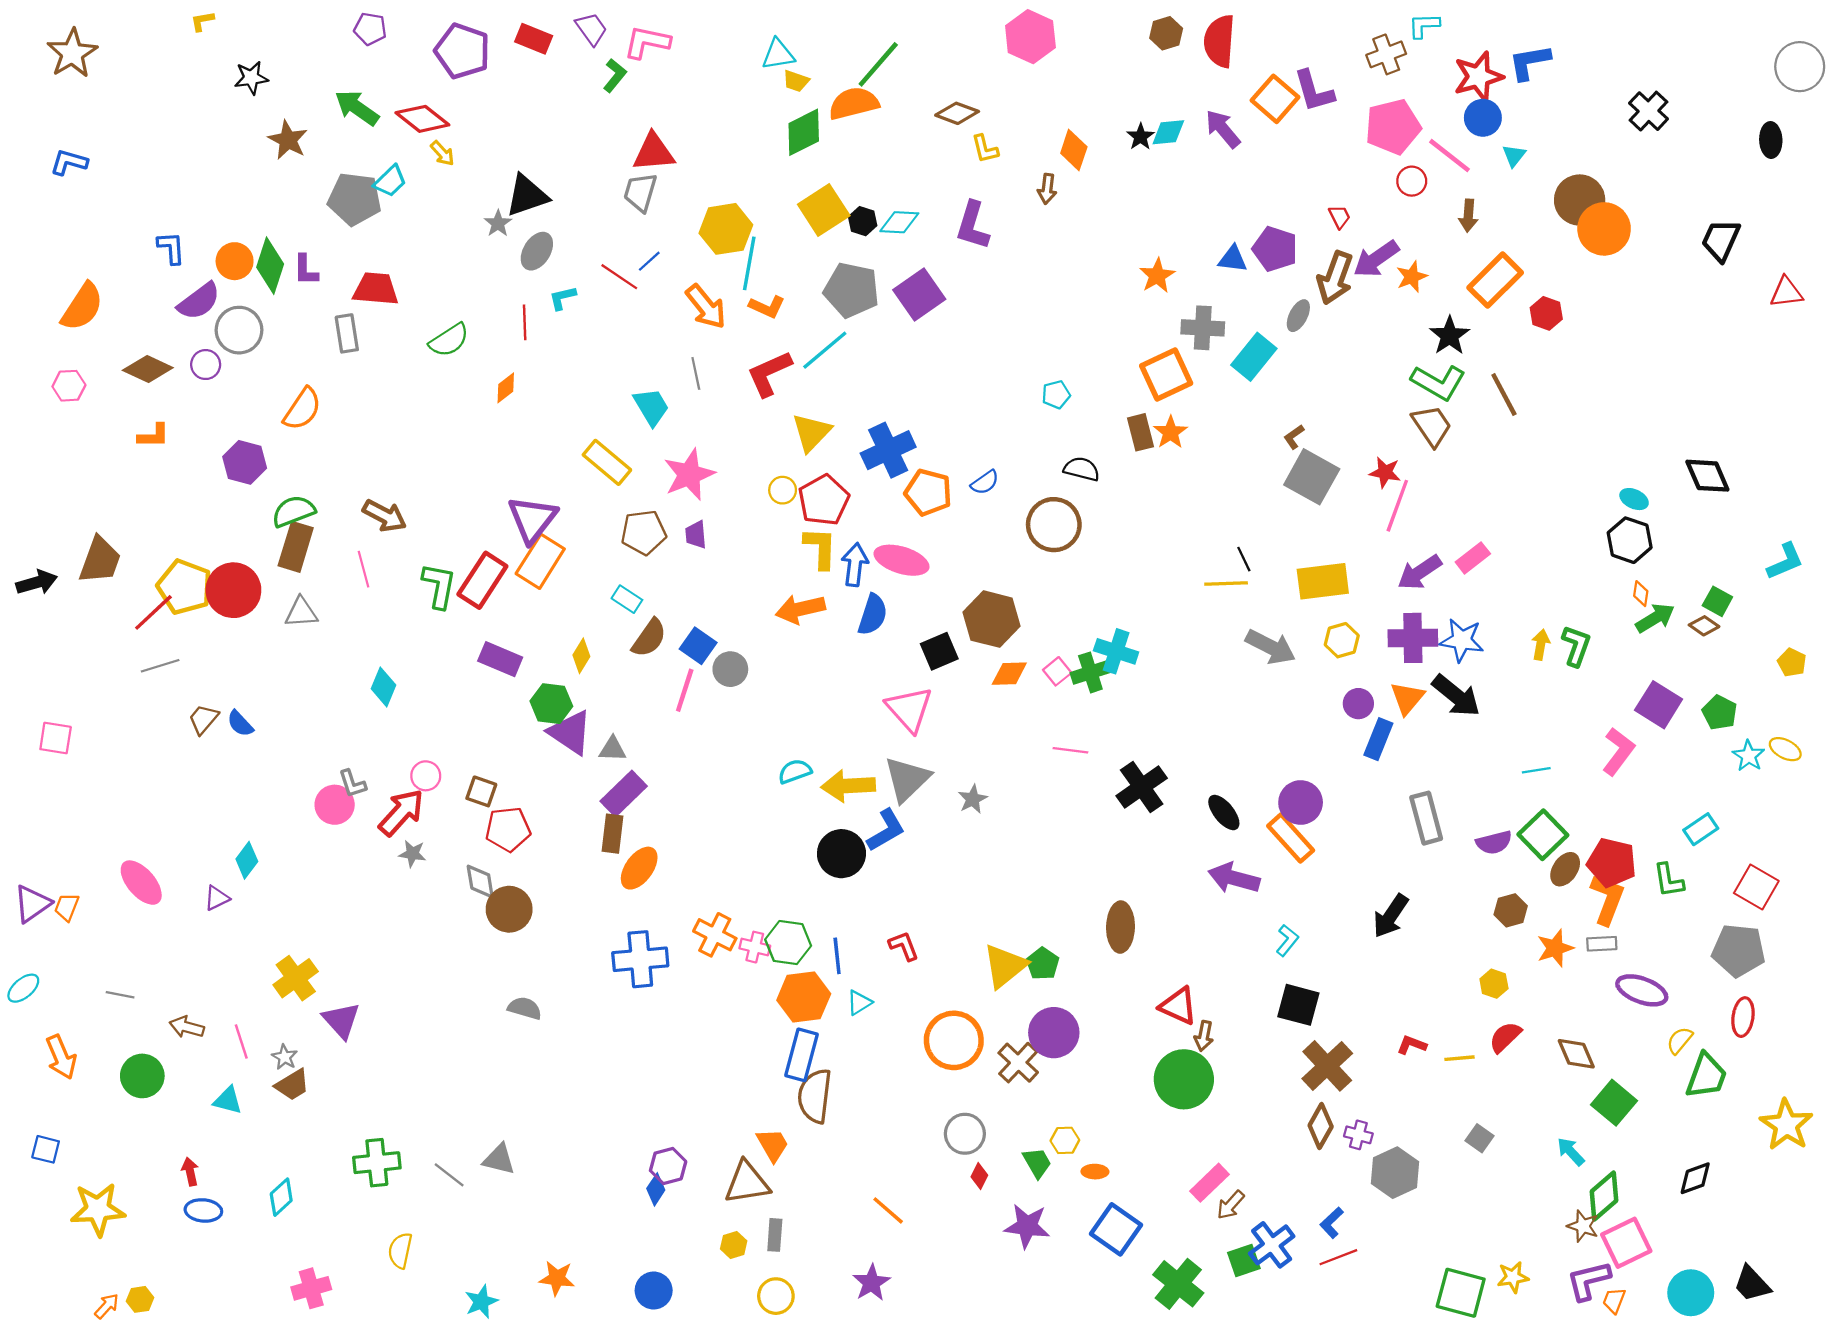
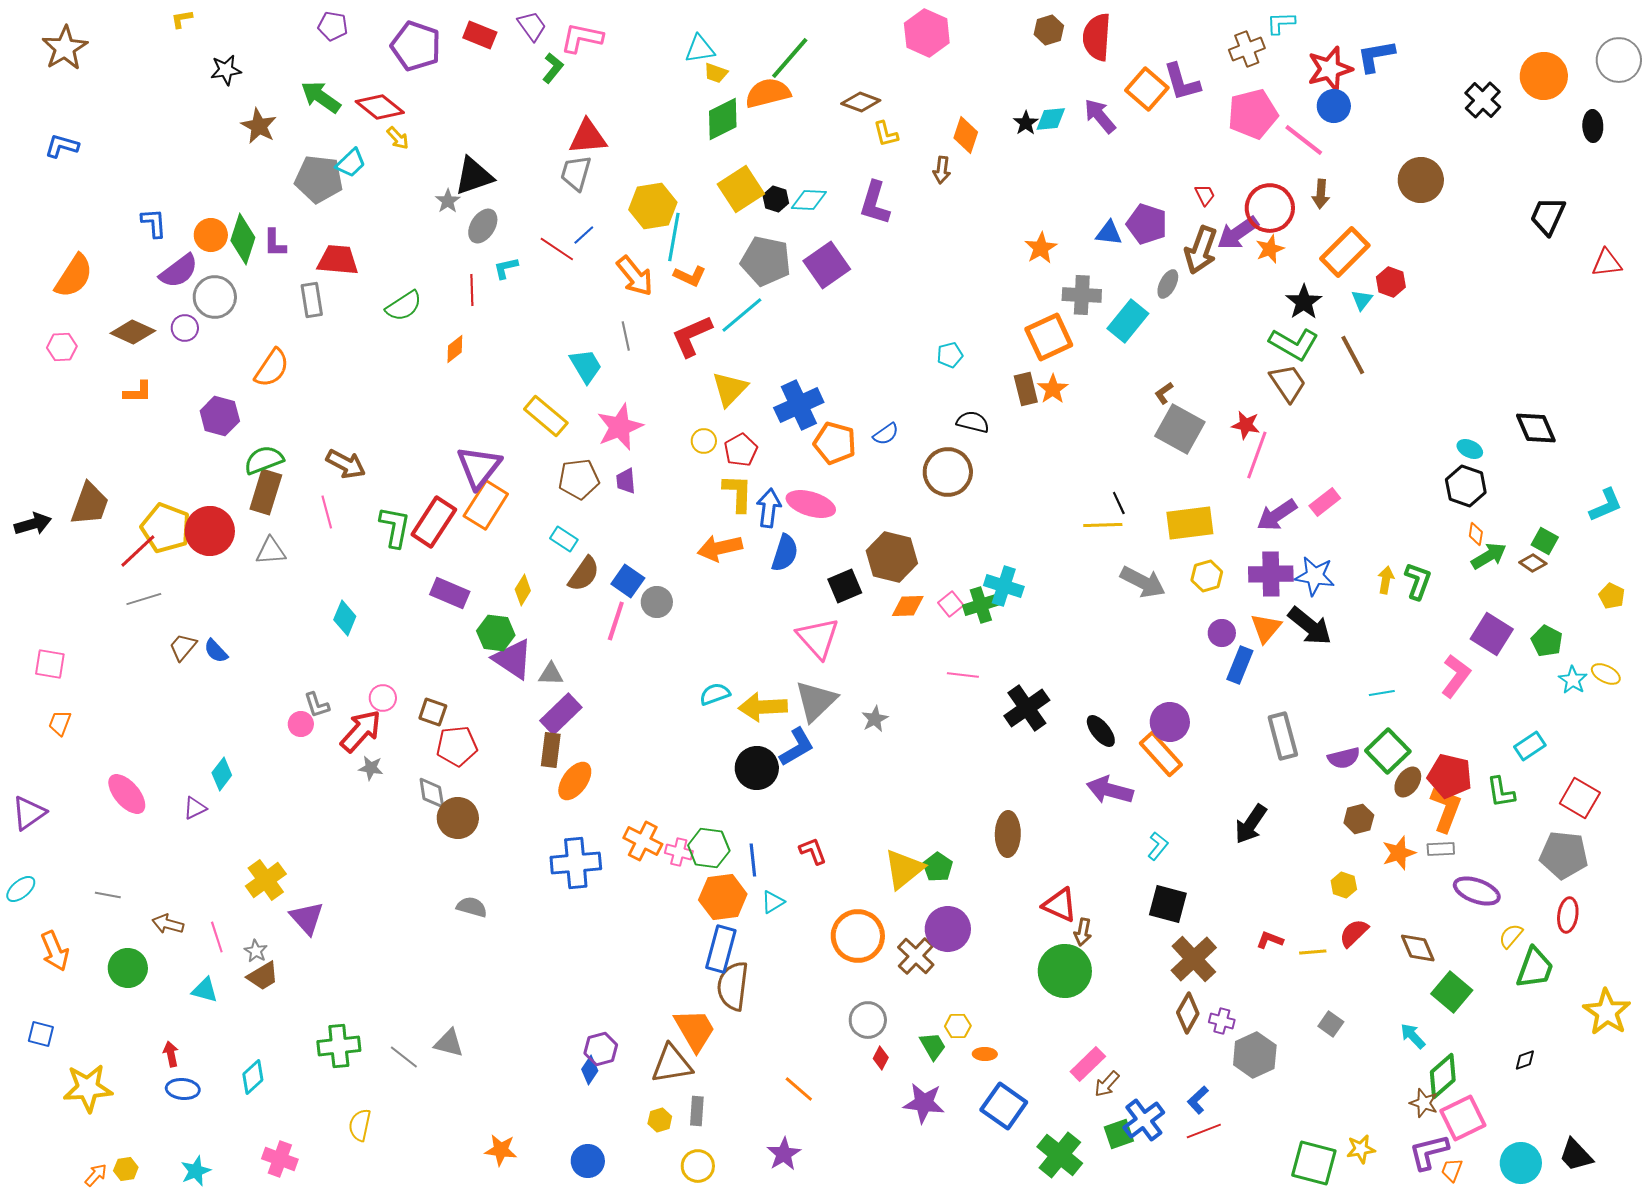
cyan triangle: (1514, 156) -> (1362, 300), moved
red circle: (1412, 181) -> (1270, 208), moved, size x1.8
orange circle: (1604, 229) -> (1544, 76), moved
red pentagon: (824, 500) -> (741, 450), size x0.7
pink circle: (335, 805) -> (301, 724), size x0.7
orange trapezoid: (67, 907) -> (60, 723), moved
orange trapezoid: (773, 1145) -> (695, 1030), size x1.4
black diamond: (1695, 1178) -> (1525, 1060), size x0.7
pink cross: (311, 1288) -> (280, 1159), turned 36
cyan star: (481, 1302) -> (196, 1171), moved

